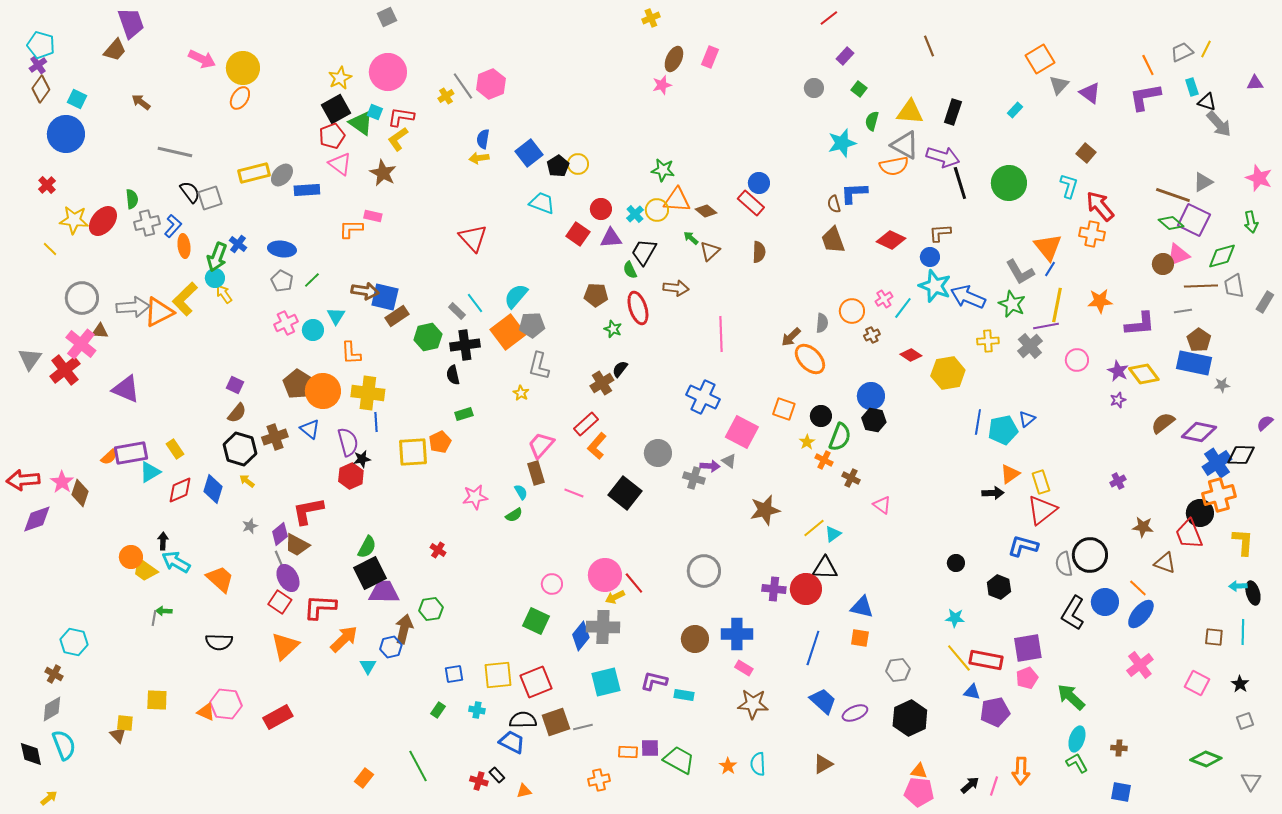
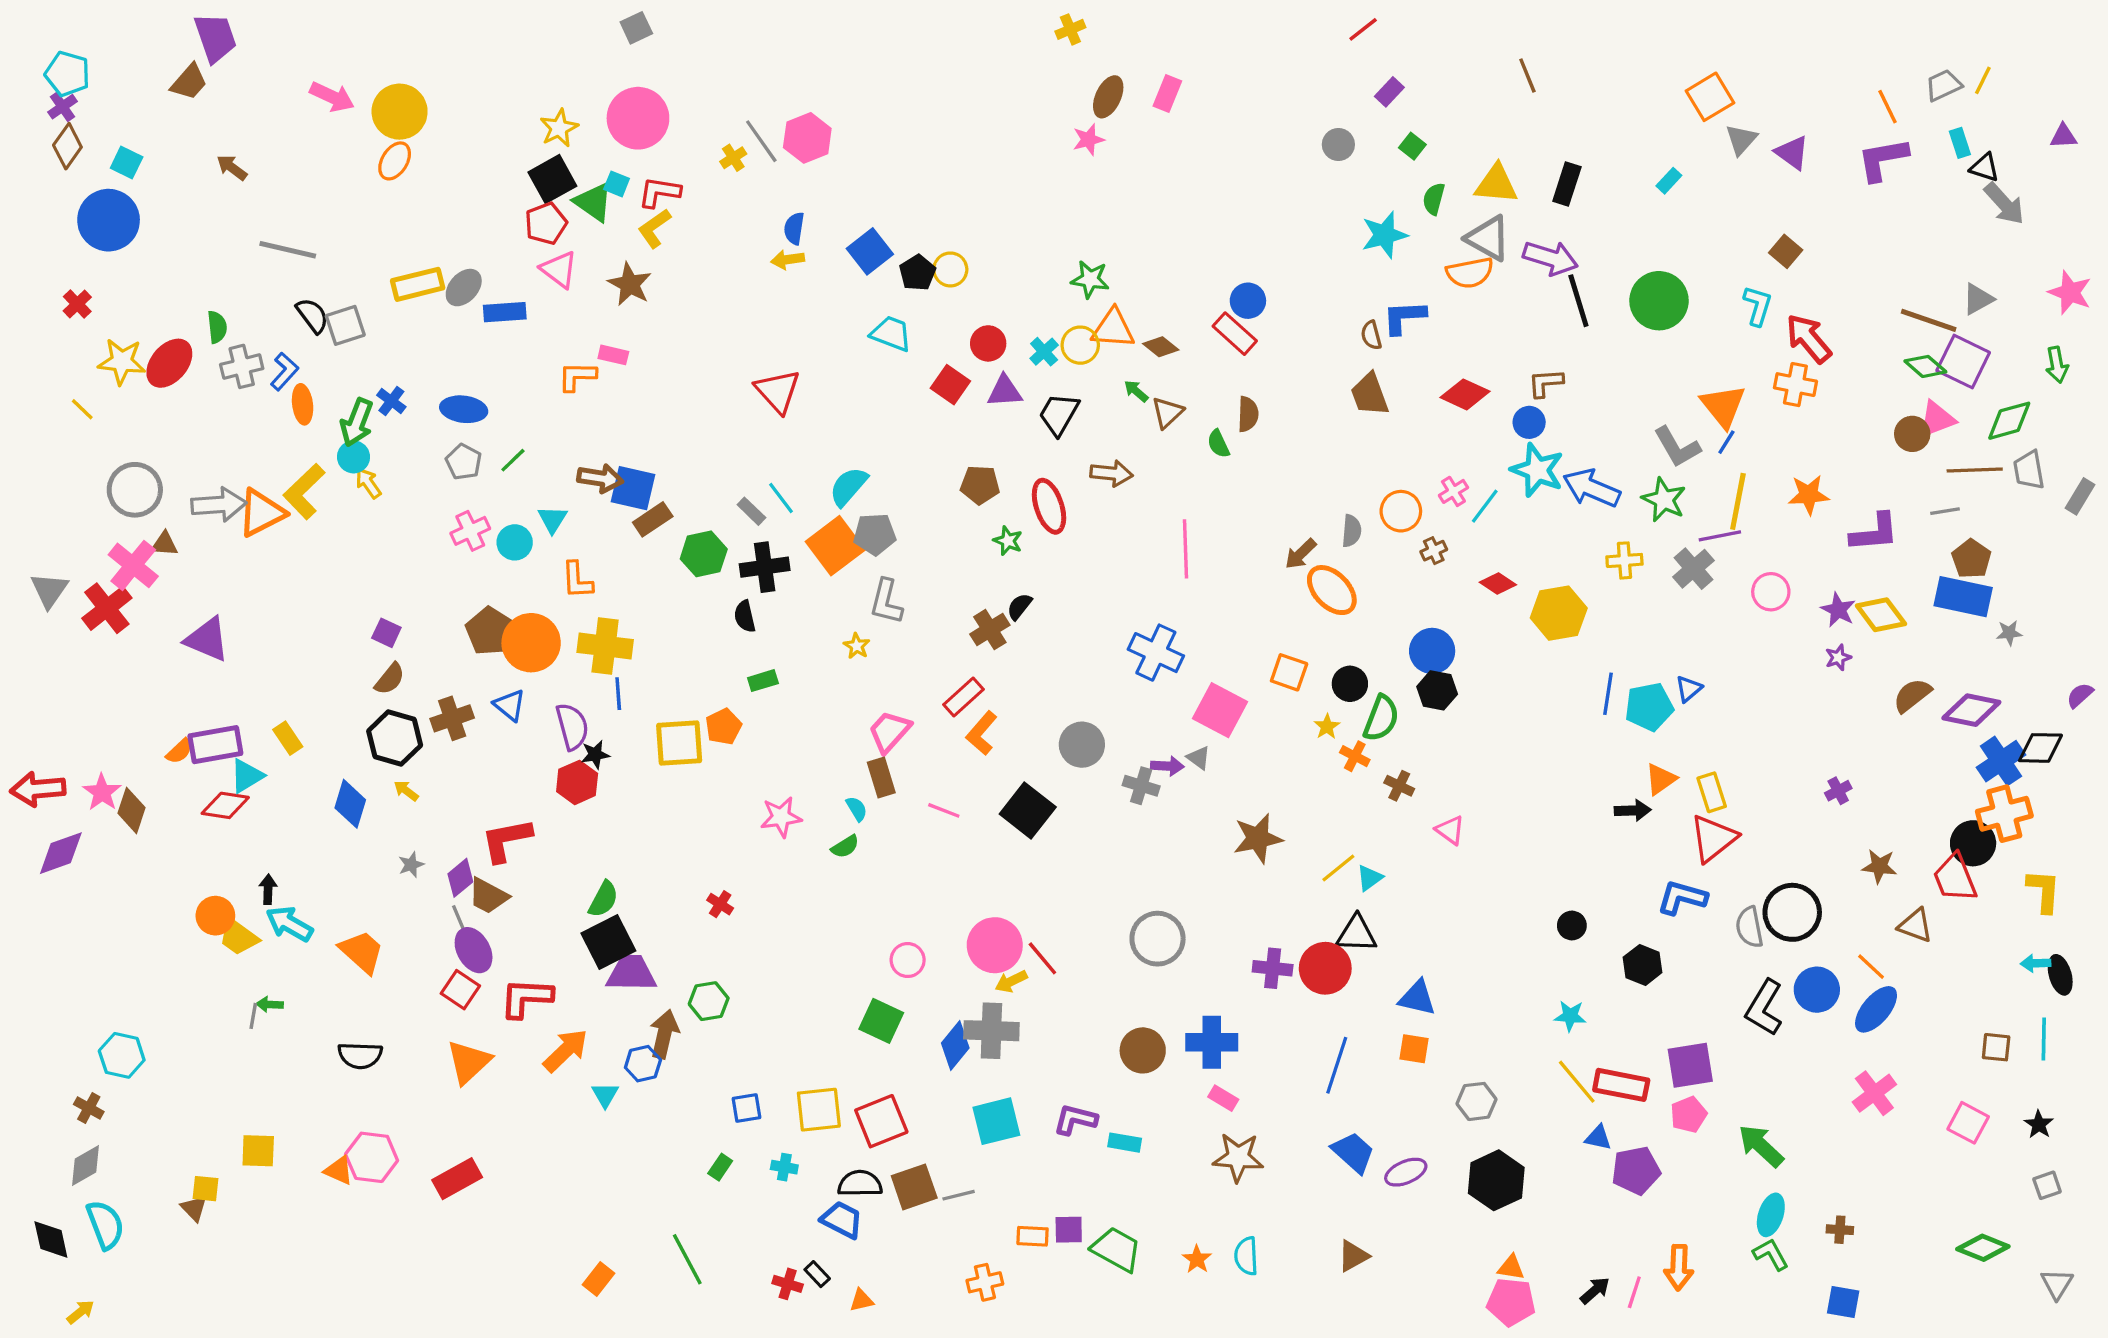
green semicircle: (630, 270) -> (1218, 444), moved
red diamond: (180, 490) -> (225, 805), moved, turned 32

